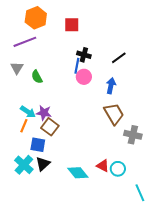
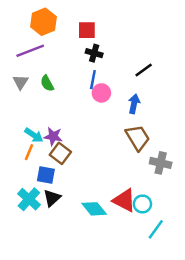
black cross: (84, 55) -> (94, 53), moved
green semicircle: (37, 77) -> (47, 83), moved
red triangle: (103, 166) -> (124, 200), size x1.5
cyan line: (140, 193) -> (156, 229), moved, turned 60

